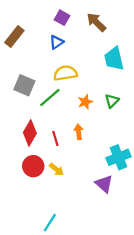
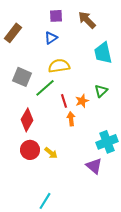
purple square: (62, 18) -> (56, 16), turned -32
orange star: (85, 102) -> (82, 101), moved
red line: (55, 138) -> (64, 101), moved

